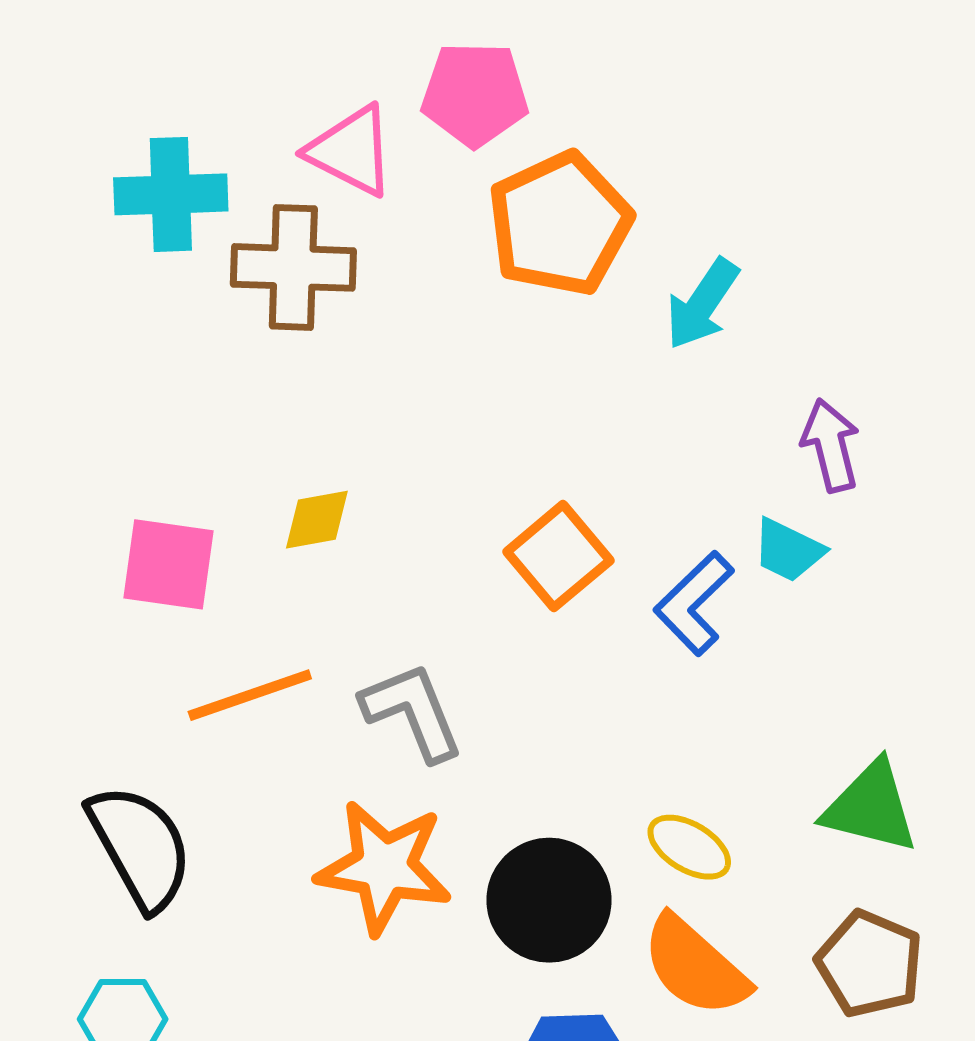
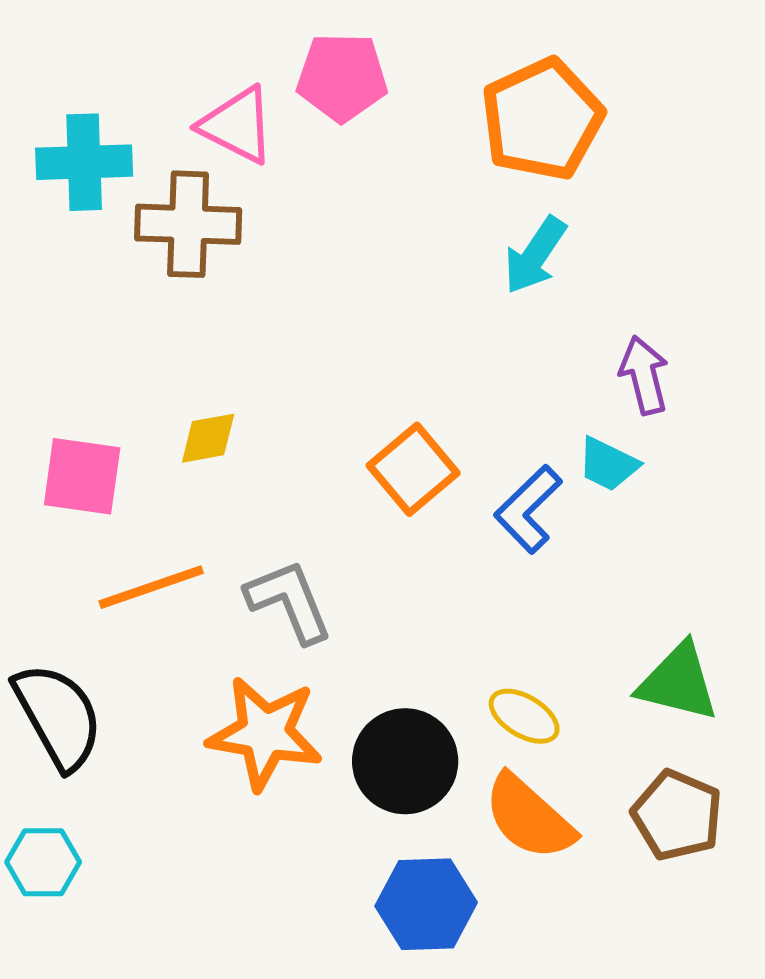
orange pentagon: (560, 224) -> (542, 119), moved

